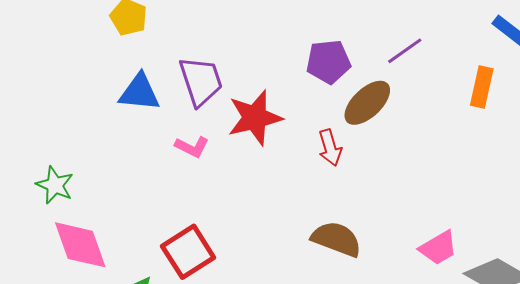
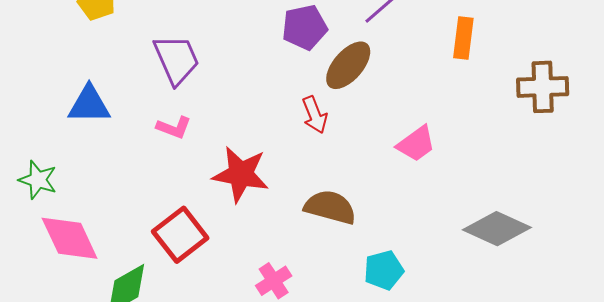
blue triangle: (139, 92) -> (89, 105), moved
red star: (255, 118) -> (241, 174), moved, turned 30
pink trapezoid: (438, 248) -> (416, 144), moved

